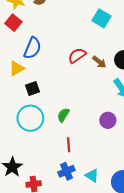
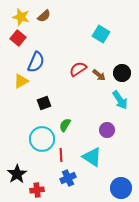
black square: (32, 88) -> (44, 103), moved
cyan circle: (30, 118) -> (42, 139), moved
red line: (69, 145) -> (61, 155), moved
cyan triangle: (92, 176) -> (92, 157), moved, size x1.5

